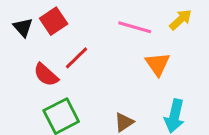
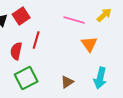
red line: (77, 58) -> (36, 40), turned -30
red semicircle: (46, 75) -> (16, 51), turned 60

